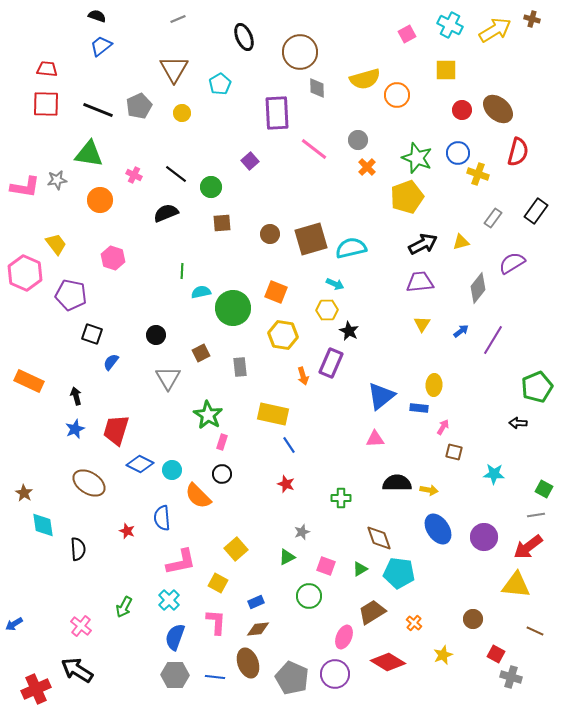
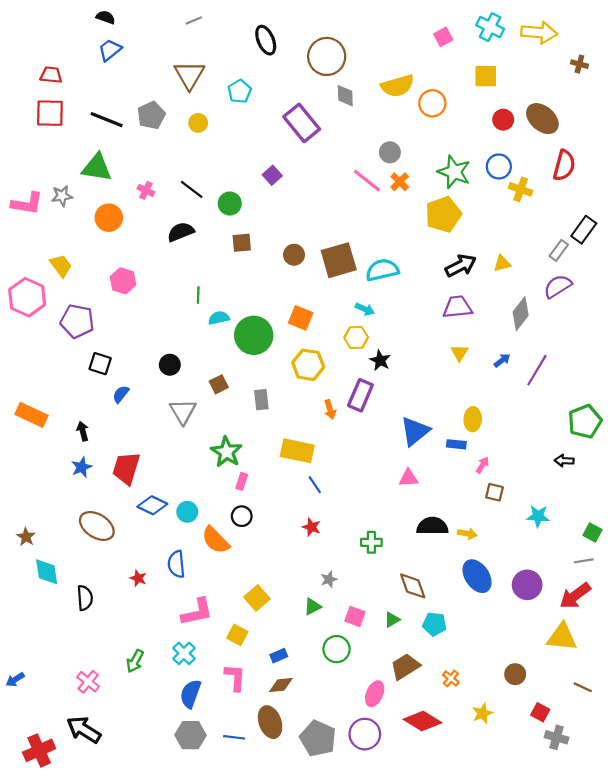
brown cross: (532, 19) -> (579, 64), moved
yellow arrow: (495, 30) -> (539, 32), turned 36
purple rectangle: (277, 113) -> (302, 123), turned -36
pink line: (314, 149) -> (367, 181), moved
gray rectangle: (493, 218) -> (559, 250), moved
cyan pentagon: (399, 573) -> (435, 624), size x0.7

